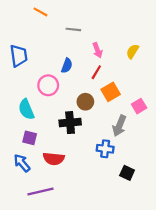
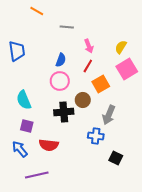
pink circle: (48, 85) -> (60, 81), moved
brown circle: (85, 102) -> (83, 100), moved
pink square: (139, 106) -> (127, 69), moved, size x1.5

